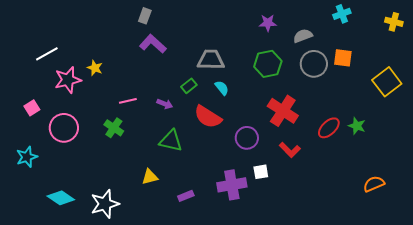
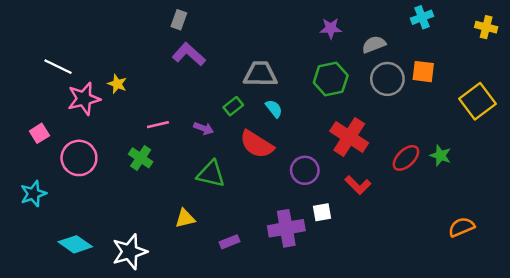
white line: (47, 54) -> (58, 67), turned 55

